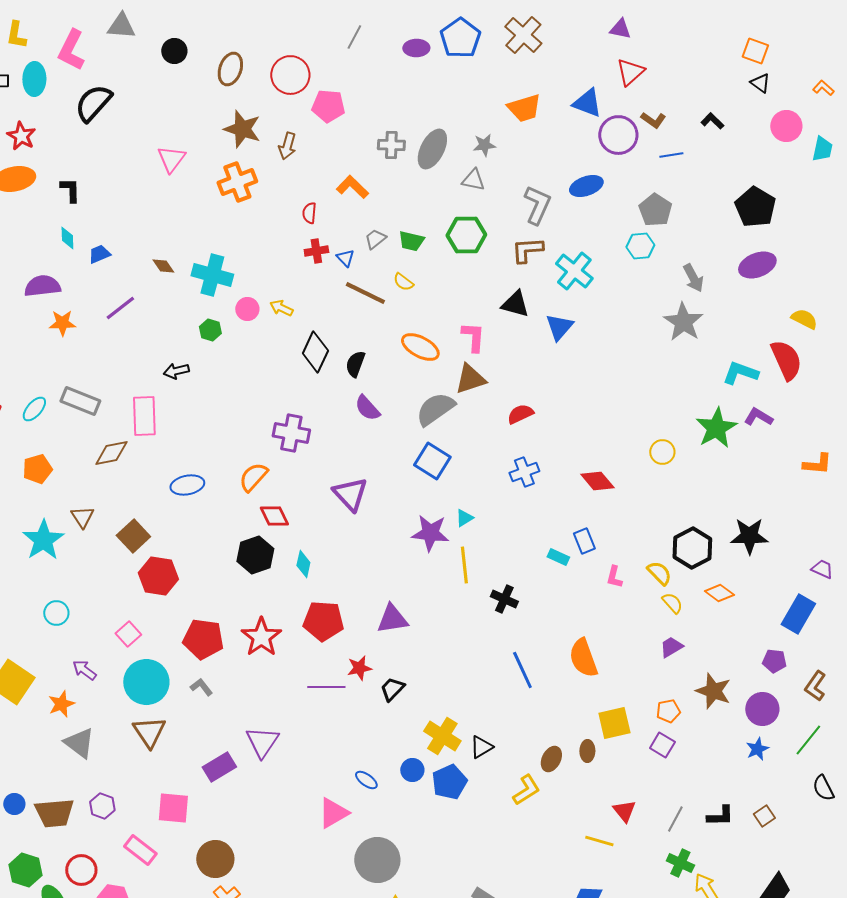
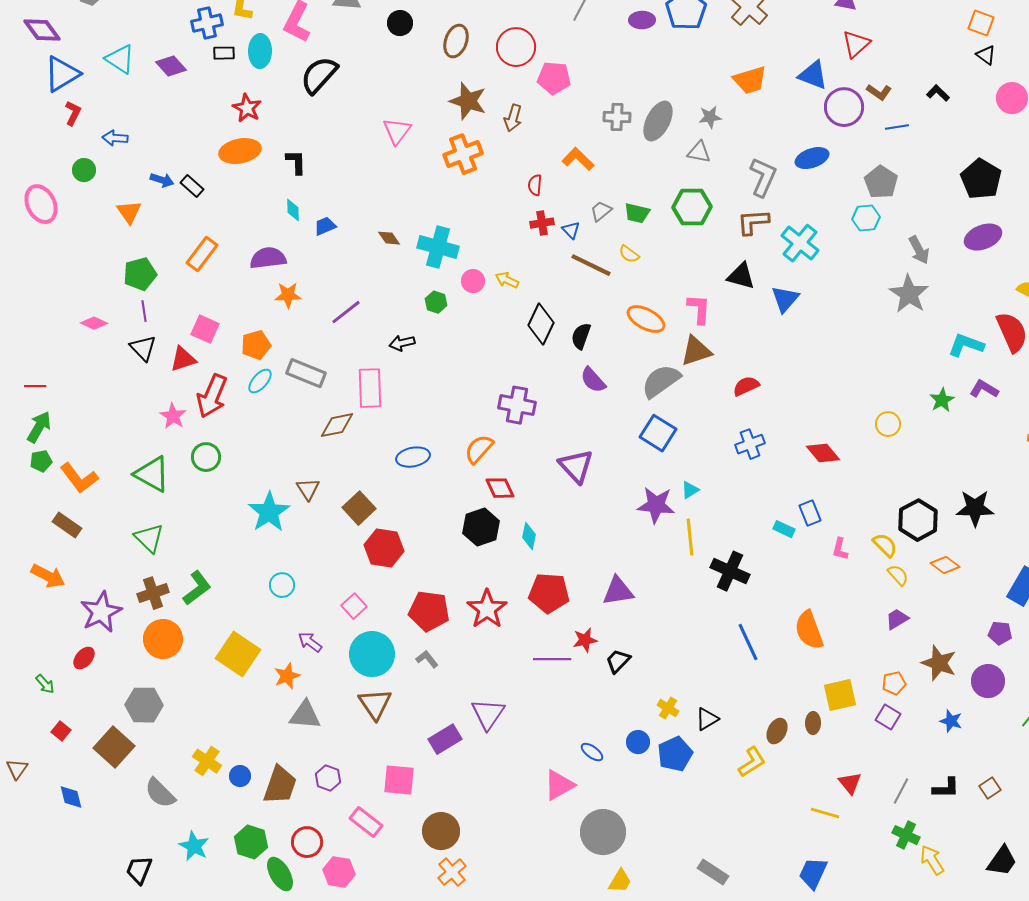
purple line: (120, 308) -> (346, 312), moved
green star: (716, 428) -> (942, 400), size x0.6
orange pentagon: (37, 469) -> (256, 345), moved
black cross: (504, 599) -> (730, 571), size x1.4
yellow cross: (442, 736) -> (668, 708), size x0.6
gray triangle: (79, 743) -> (305, 715), turned -32
blue star: (757, 749) -> (951, 721), moved, turned -30
brown trapezoid: (54, 813) -> (280, 785), turned -66

